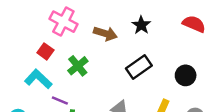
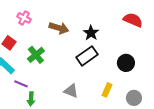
pink cross: (63, 22) -> (24, 18), size x0.6
black star: (141, 25) -> (91, 33), moved

